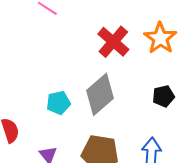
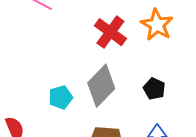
black pentagon: (163, 96) -> (154, 89), moved, turned -30

